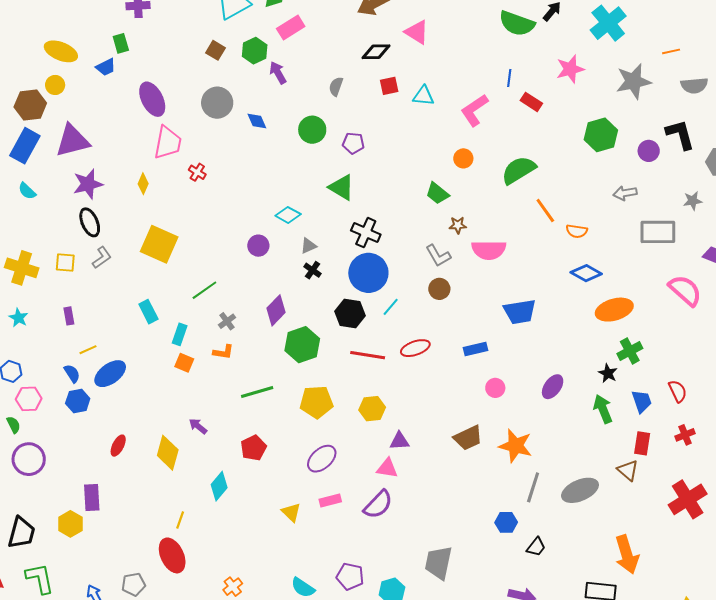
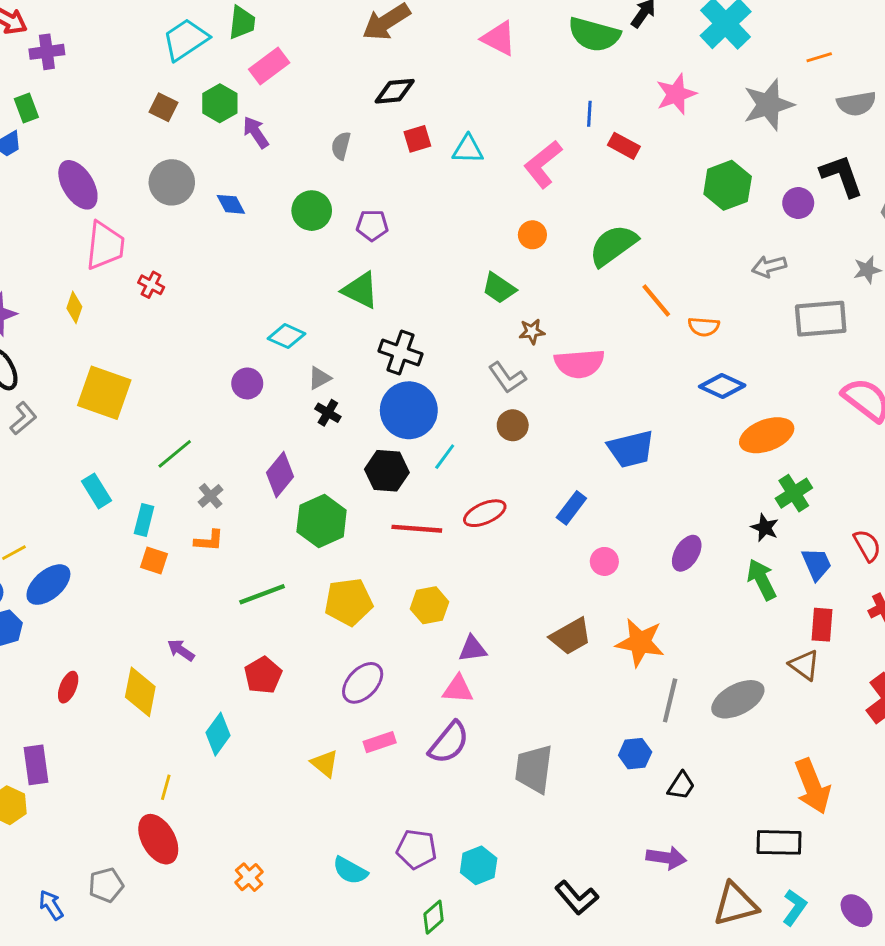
pink triangle: (417, 32) -> (499, 38), moved
blue rectangle: (475, 349) -> (571, 508), turned -35
gray trapezoid: (438, 563) -> (534, 769), moved

